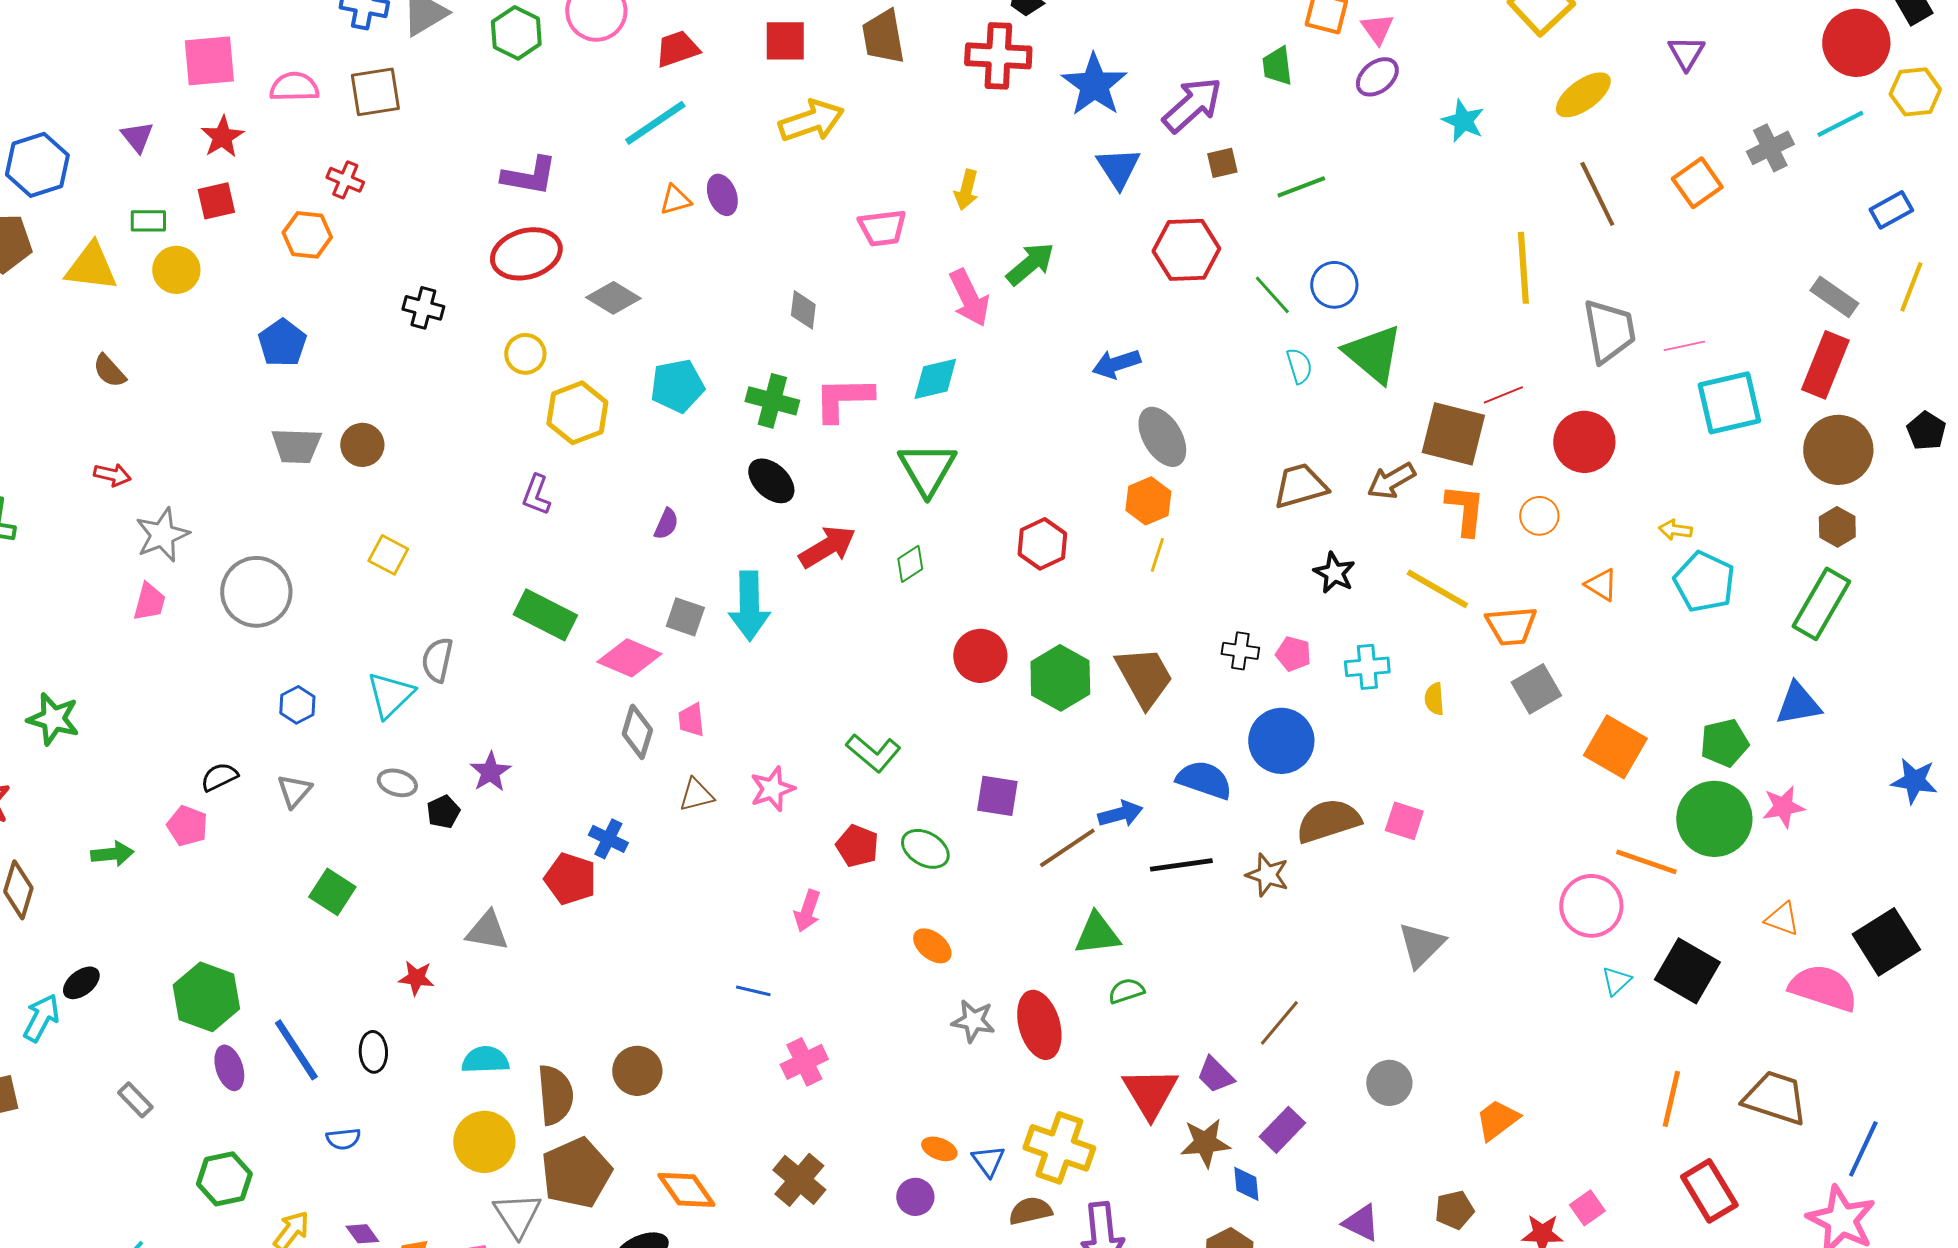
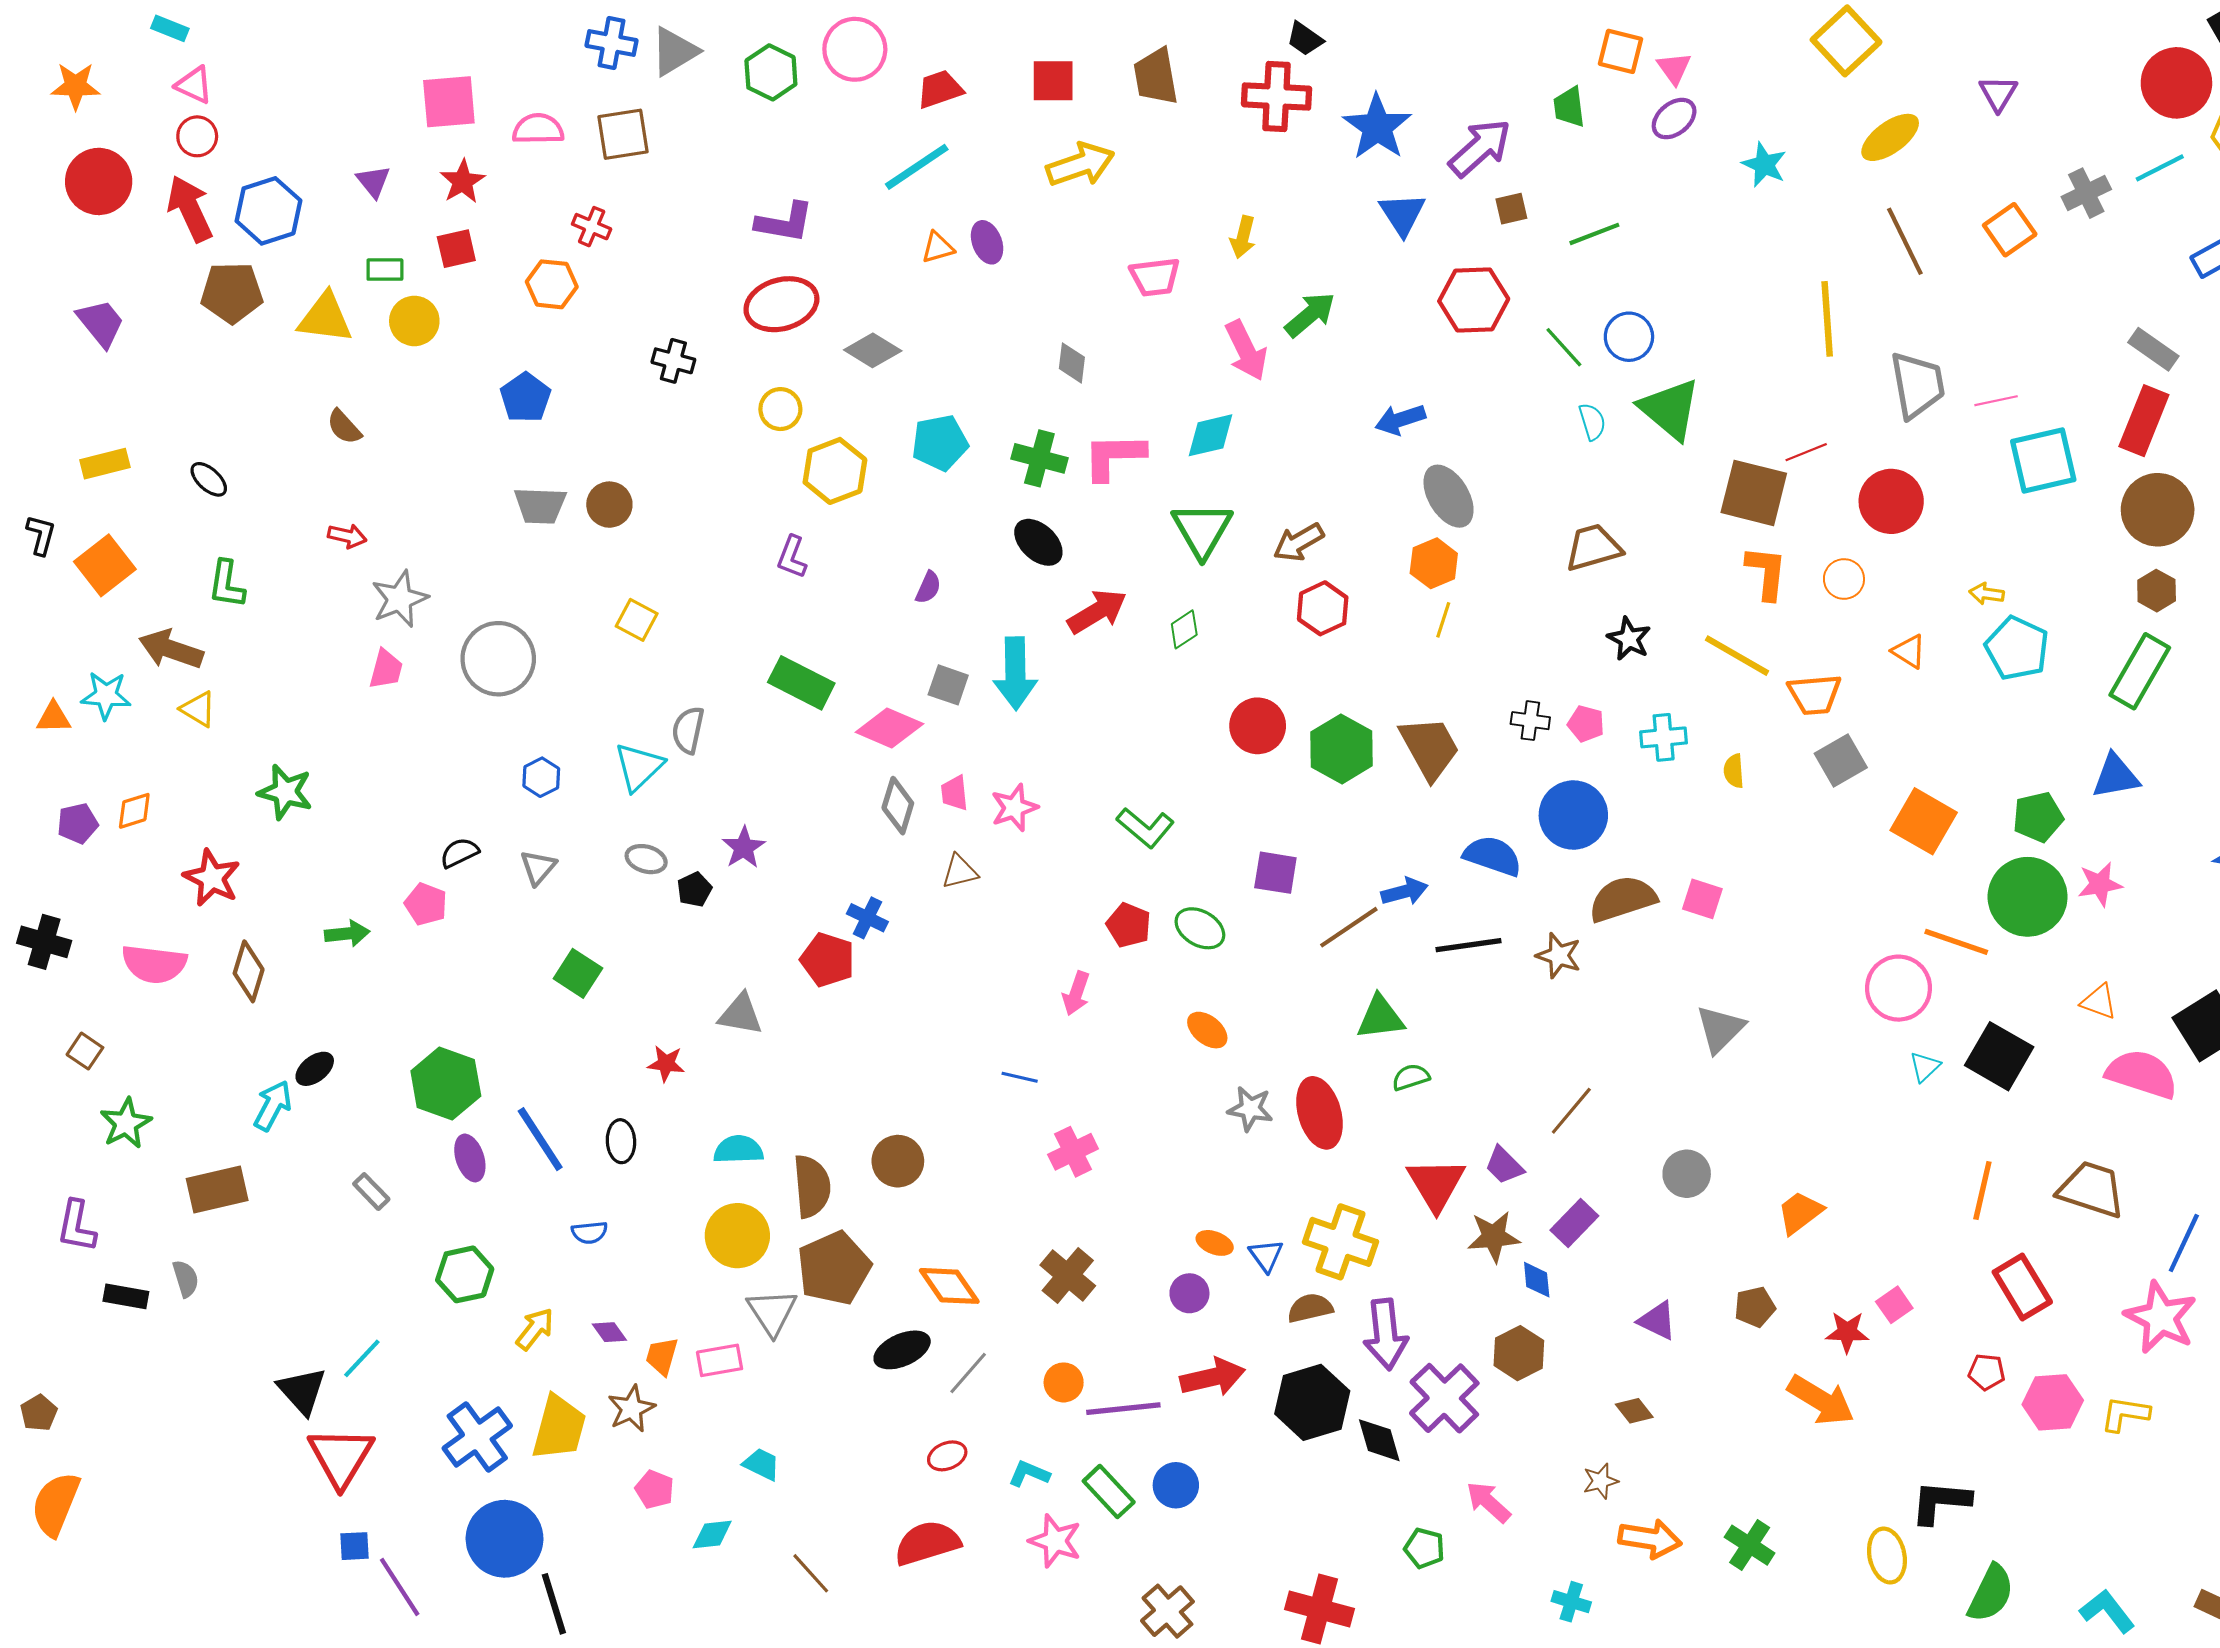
brown arrow: (1391, 481) -> (1299, 542), moved
pink star: (772, 789) -> (1014, 808), moved

